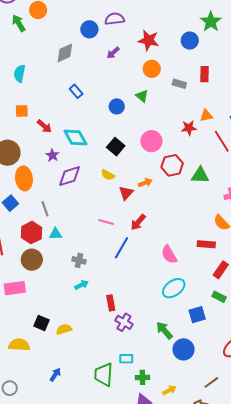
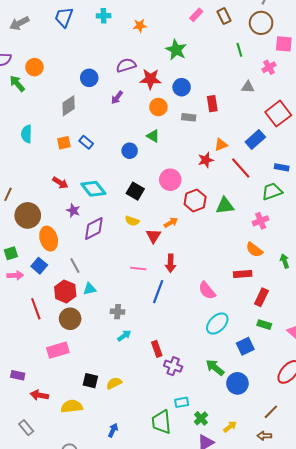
purple semicircle: (115, 19) -> (126, 65), moved
green star: (211, 22) -> (176, 50), moved
blue circle: (190, 41) -> (182, 87), moved
orange square: (22, 111) -> (64, 143), moved
red arrow: (138, 222) -> (171, 263), turned -30
green cross: (142, 377) -> (201, 418), turned -32

